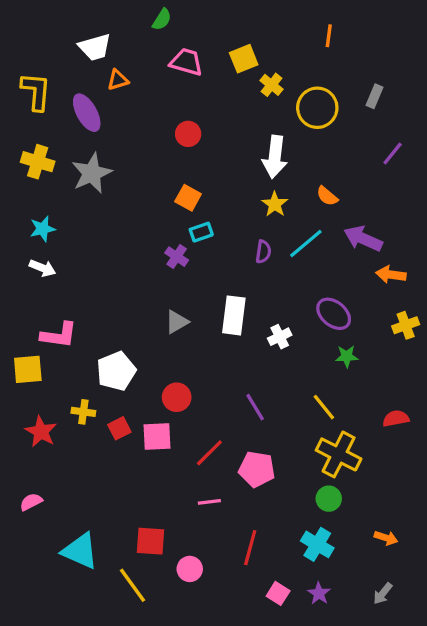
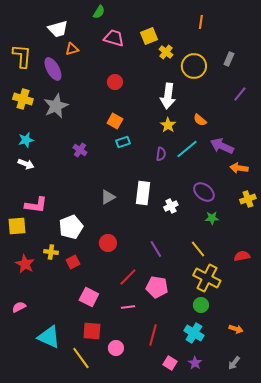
purple cross: (177, 257) -> (80, 150), moved
pink square: (157, 436) -> (89, 297), moved, turned 30

